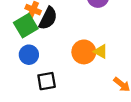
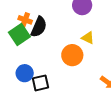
yellow triangle: (101, 51) -> (88, 38), moved
blue circle: (29, 55) -> (25, 73), moved

